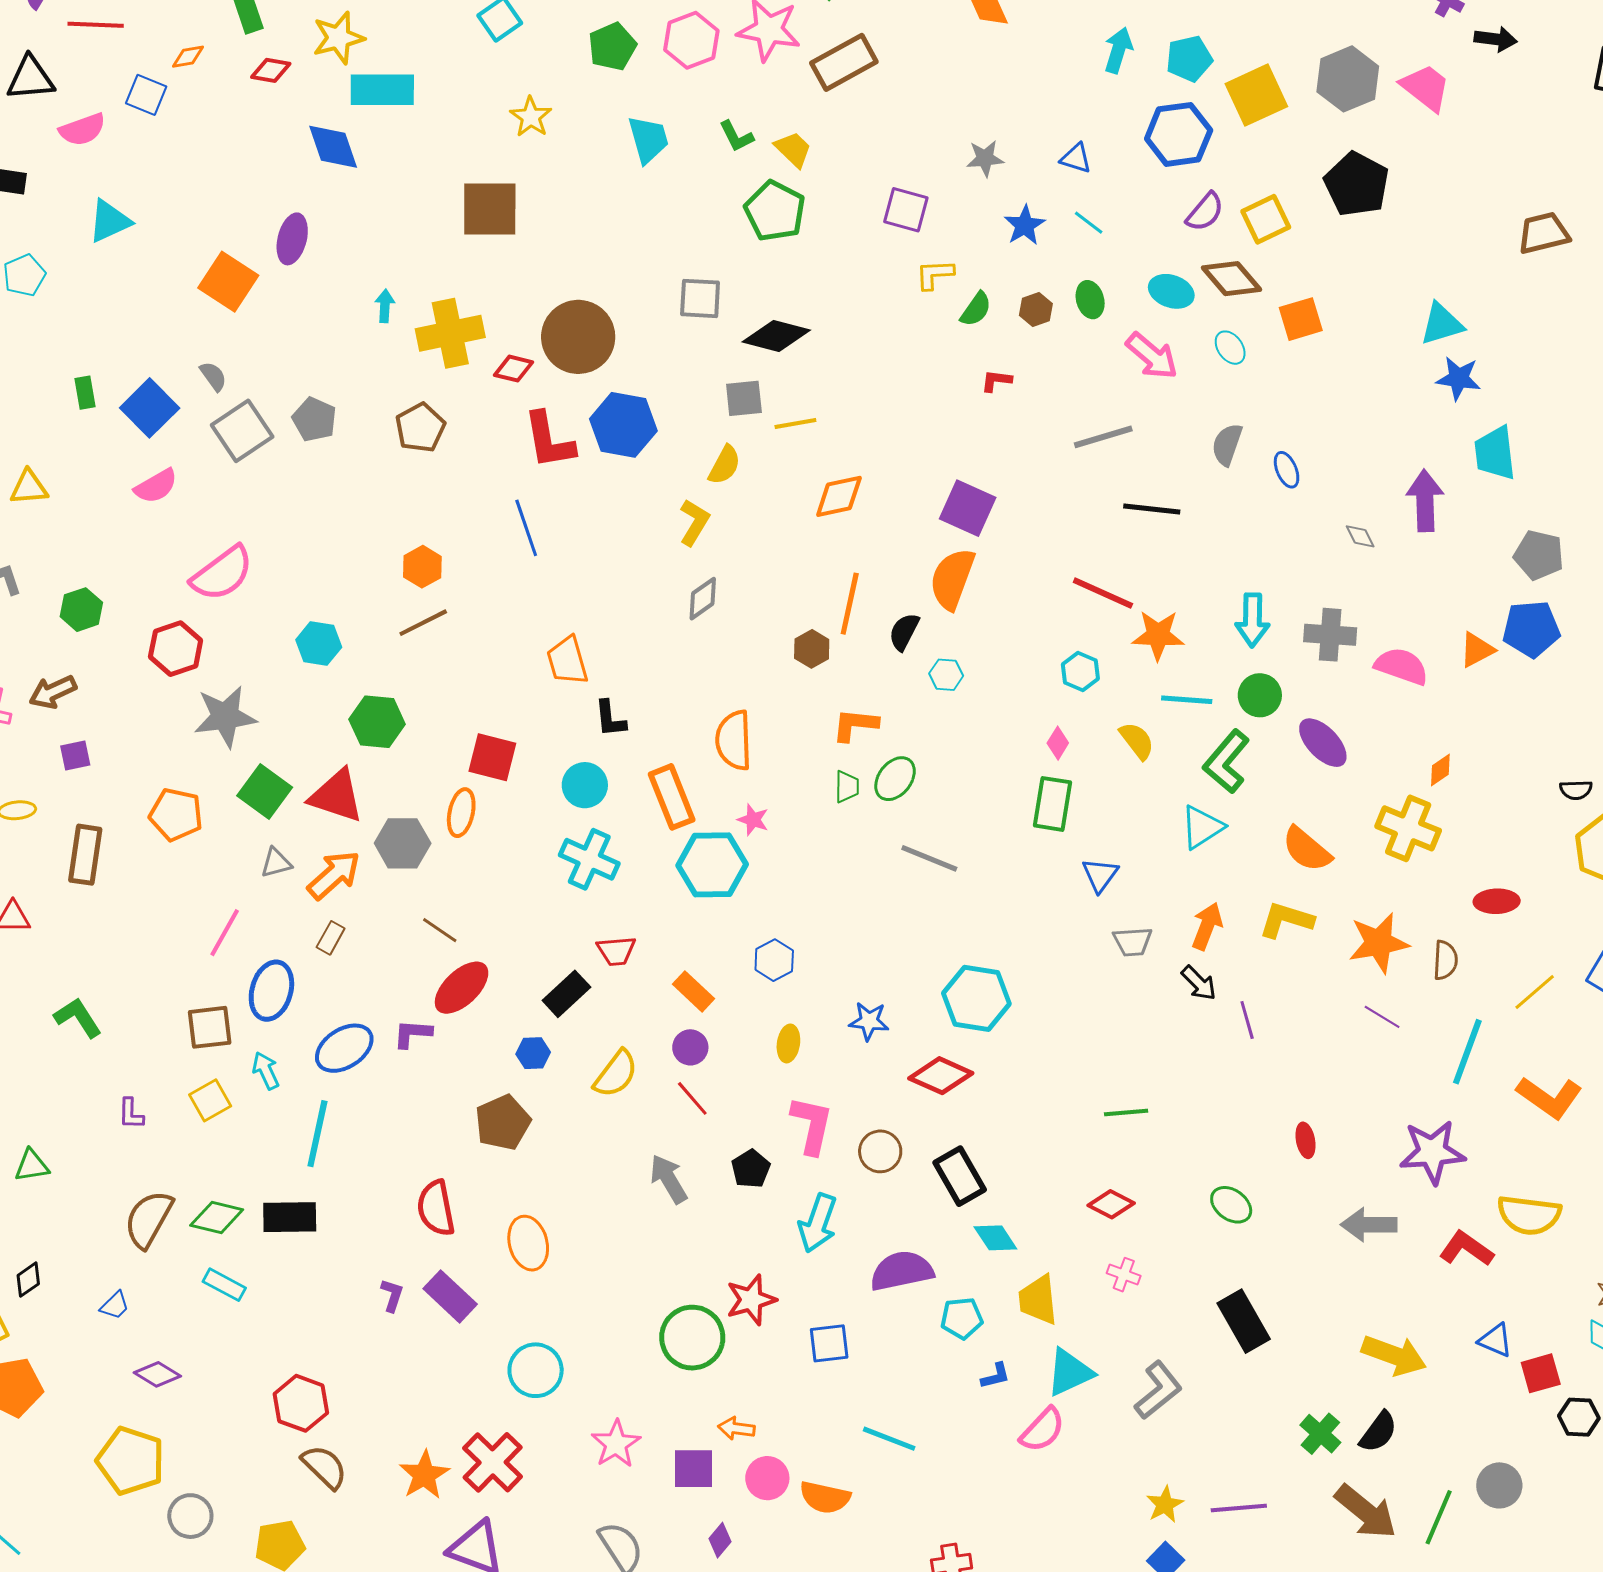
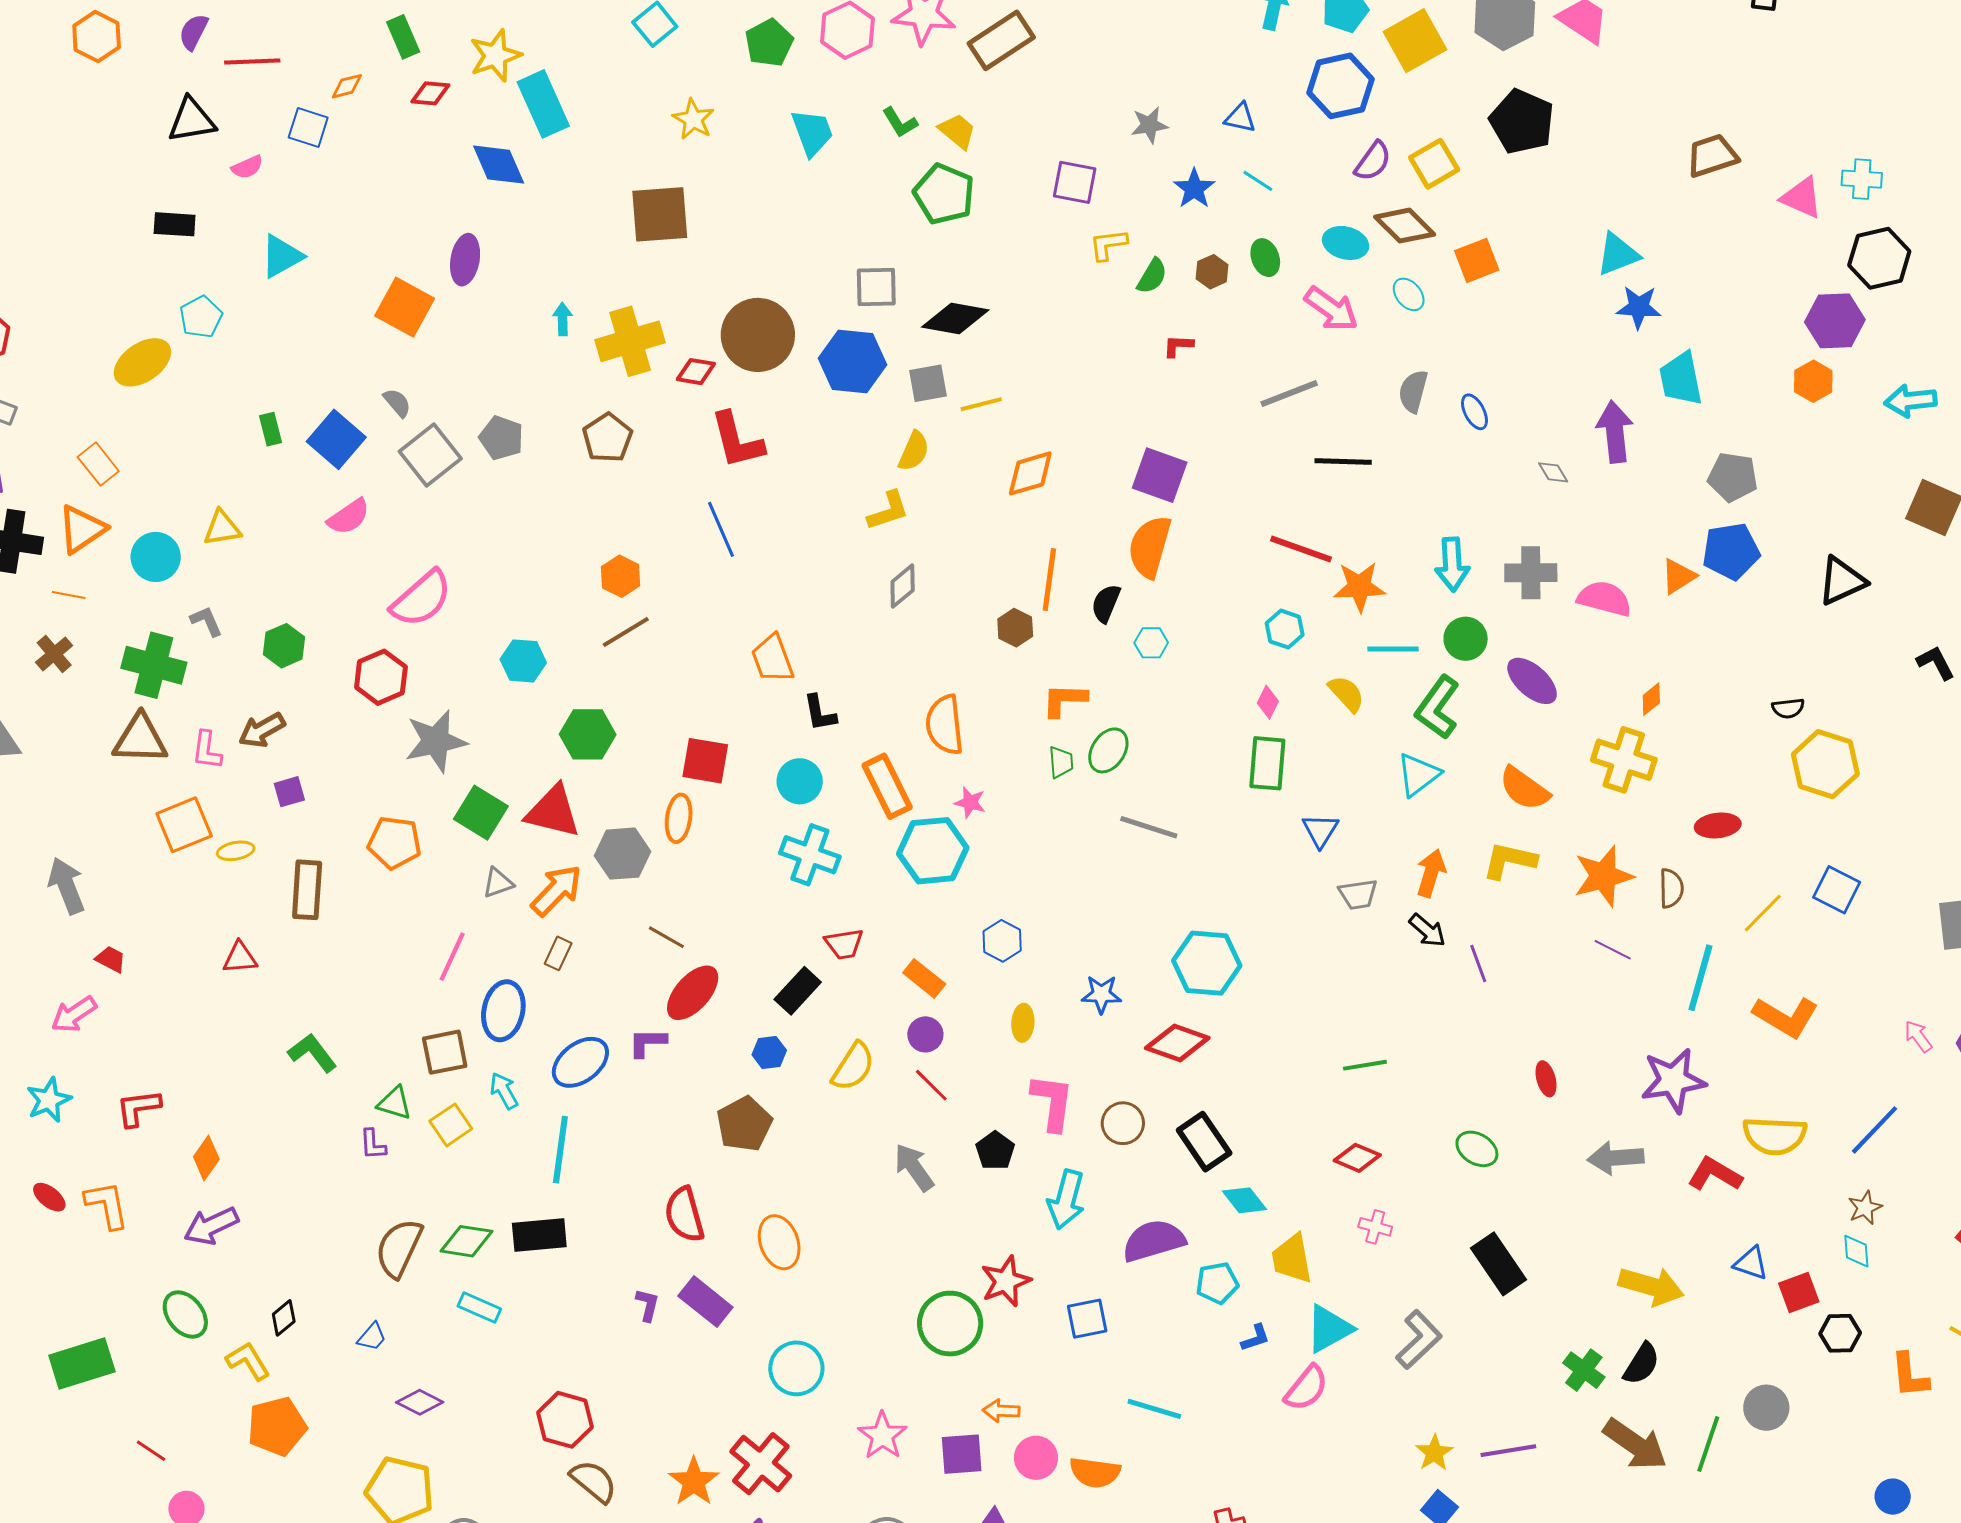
cyan rectangle: (382, 90) -> (543, 104), turned 70
pink semicircle: (82, 129) -> (247, 167), size x0.7
blue hexagon: (623, 425) -> (853, 362), moved
yellow L-shape: (694, 522) -> (888, 511), turned 45
green triangle: (32, 1166) -> (394, 1103), moved, turned 30

